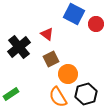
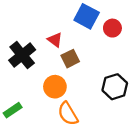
brown square: (51, 59) -> (70, 59), moved
orange circle: (68, 74) -> (55, 87), moved
black hexagon: (86, 94) -> (115, 87), moved

